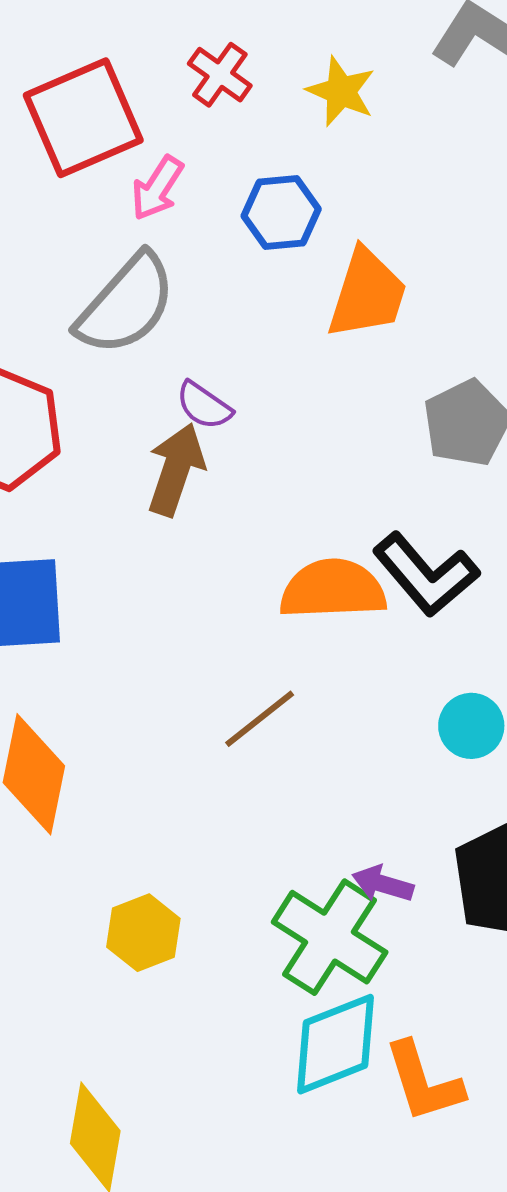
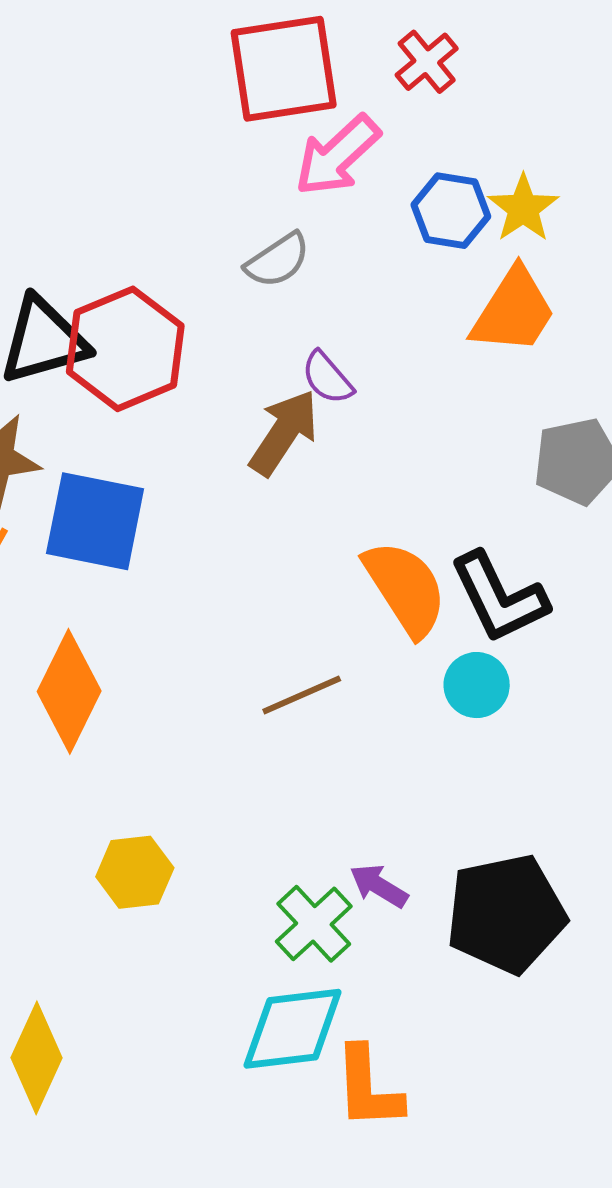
yellow star: (341, 91) -> (523, 208), moved
pink arrow: (157, 188) -> (337, 156), size x1.4
gray semicircle: (126, 304) -> (278, 260), size x0.6
orange semicircle: (333, 589) -> (405, 588), turned 45
cyan circle: (471, 726) -> (477, 685), moved
green cross: (330, 937) -> (314, 924), size x0.7

